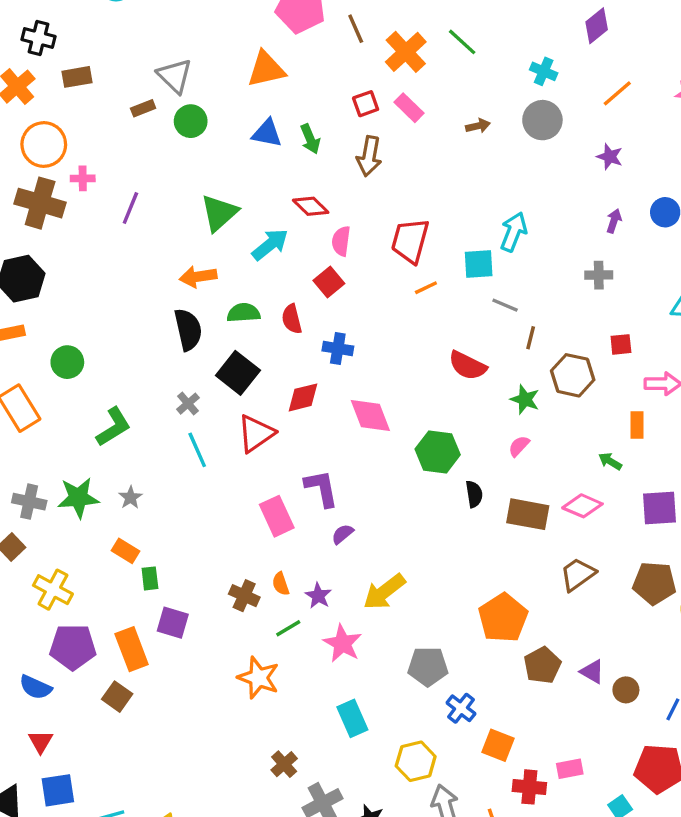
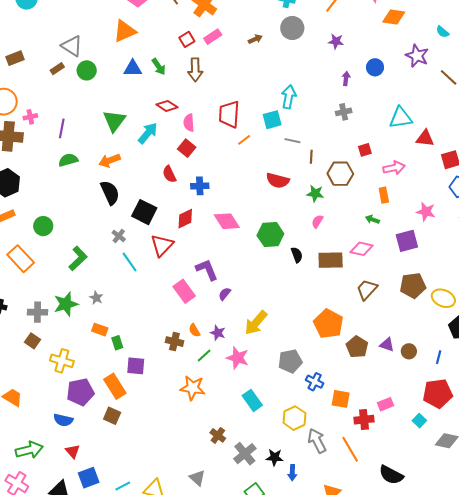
pink rectangle: (409, 108) -> (213, 37), turned -66
green semicircle: (244, 313) -> (68, 160), moved

